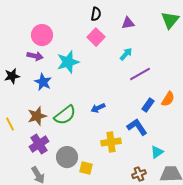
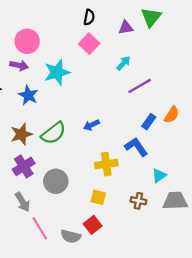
green triangle: (170, 20) -> (151, 17), moved
yellow square: (86, 168) -> (98, 197), moved
brown cross: (139, 174) -> (138, 201), turned 32

